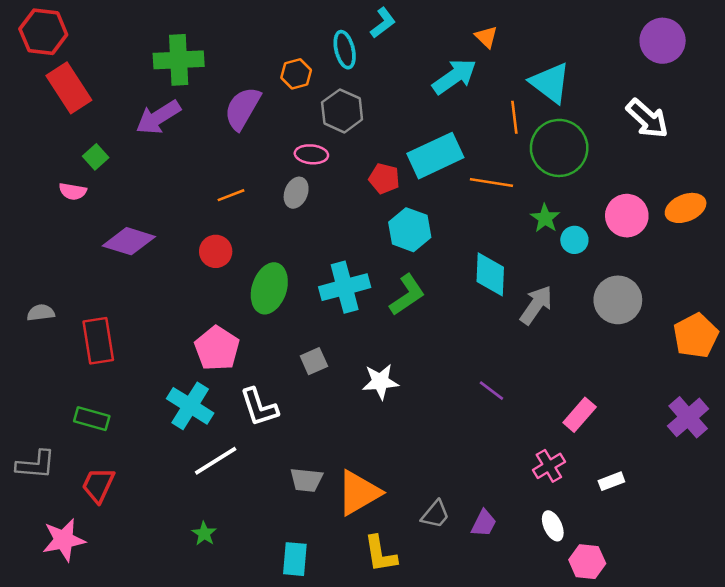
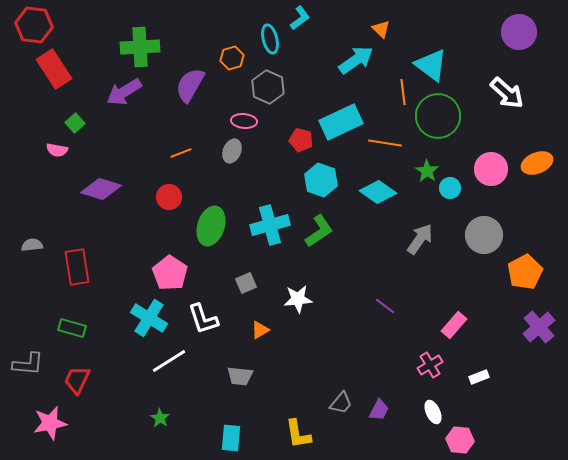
cyan diamond: (490, 274) -> (378, 192), moved, turned -57
orange pentagon: (696, 336) -> (525, 272), moved
orange triangle: (359, 493) -> (260, 330), moved, size x0.5

